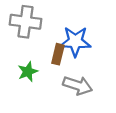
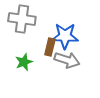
gray arrow: (78, 85) -> (67, 60), moved

